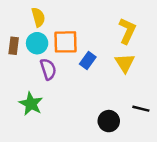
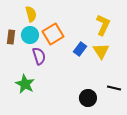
orange square: (65, 42) -> (53, 34), turned -30
blue rectangle: (88, 60) -> (80, 49), moved

